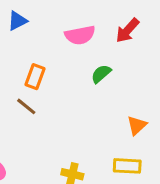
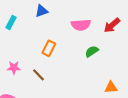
brown line: (26, 106) -> (39, 75), moved
orange triangle: (137, 125) -> (111, 87), turned 32

